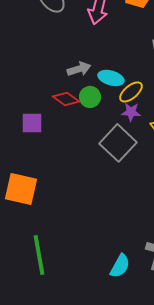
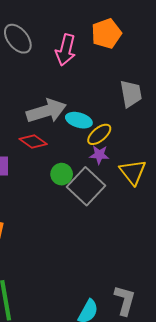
gray arrow: (79, 69) -> (46, 111), size x1.6
green circle: (90, 97) -> (62, 174), moved

